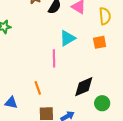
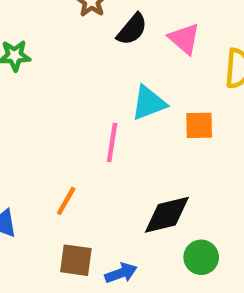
orange square: (100, 42) -> (199, 125), moved
orange line: (38, 88) -> (66, 201), turned 40

